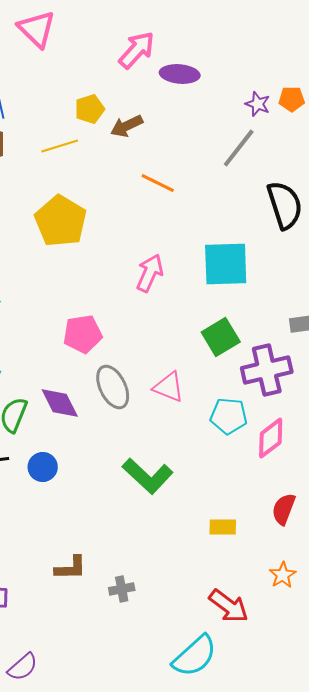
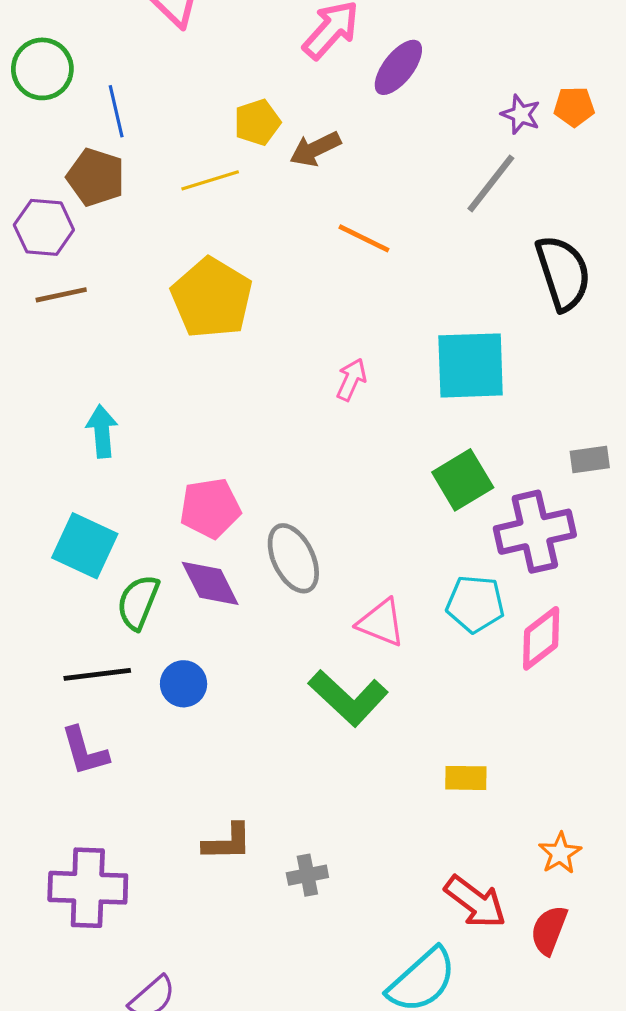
purple ellipse: (180, 74) -> (398, 67), turned -57
pink arrow: (150, 273) -> (351, 380), size x0.7
pink pentagon: (83, 334) -> (210, 508), moved
pink triangle: (169, 387) -> (381, 623), moved
red semicircle: (284, 509) -> (549, 930), moved

